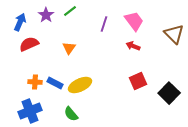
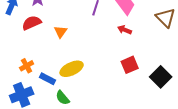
red semicircle: (29, 44) -> (32, 23), moved
orange cross: (35, 82) -> (27, 66), turned -32
blue rectangle: (55, 83) -> (48, 79), moved

